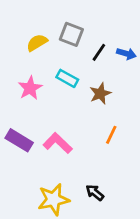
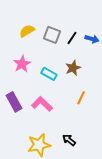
gray square: (71, 34) -> (52, 35), moved
cyan rectangle: (67, 78) -> (49, 74), moved
purple rectangle: (19, 140) -> (14, 102), turned 30

